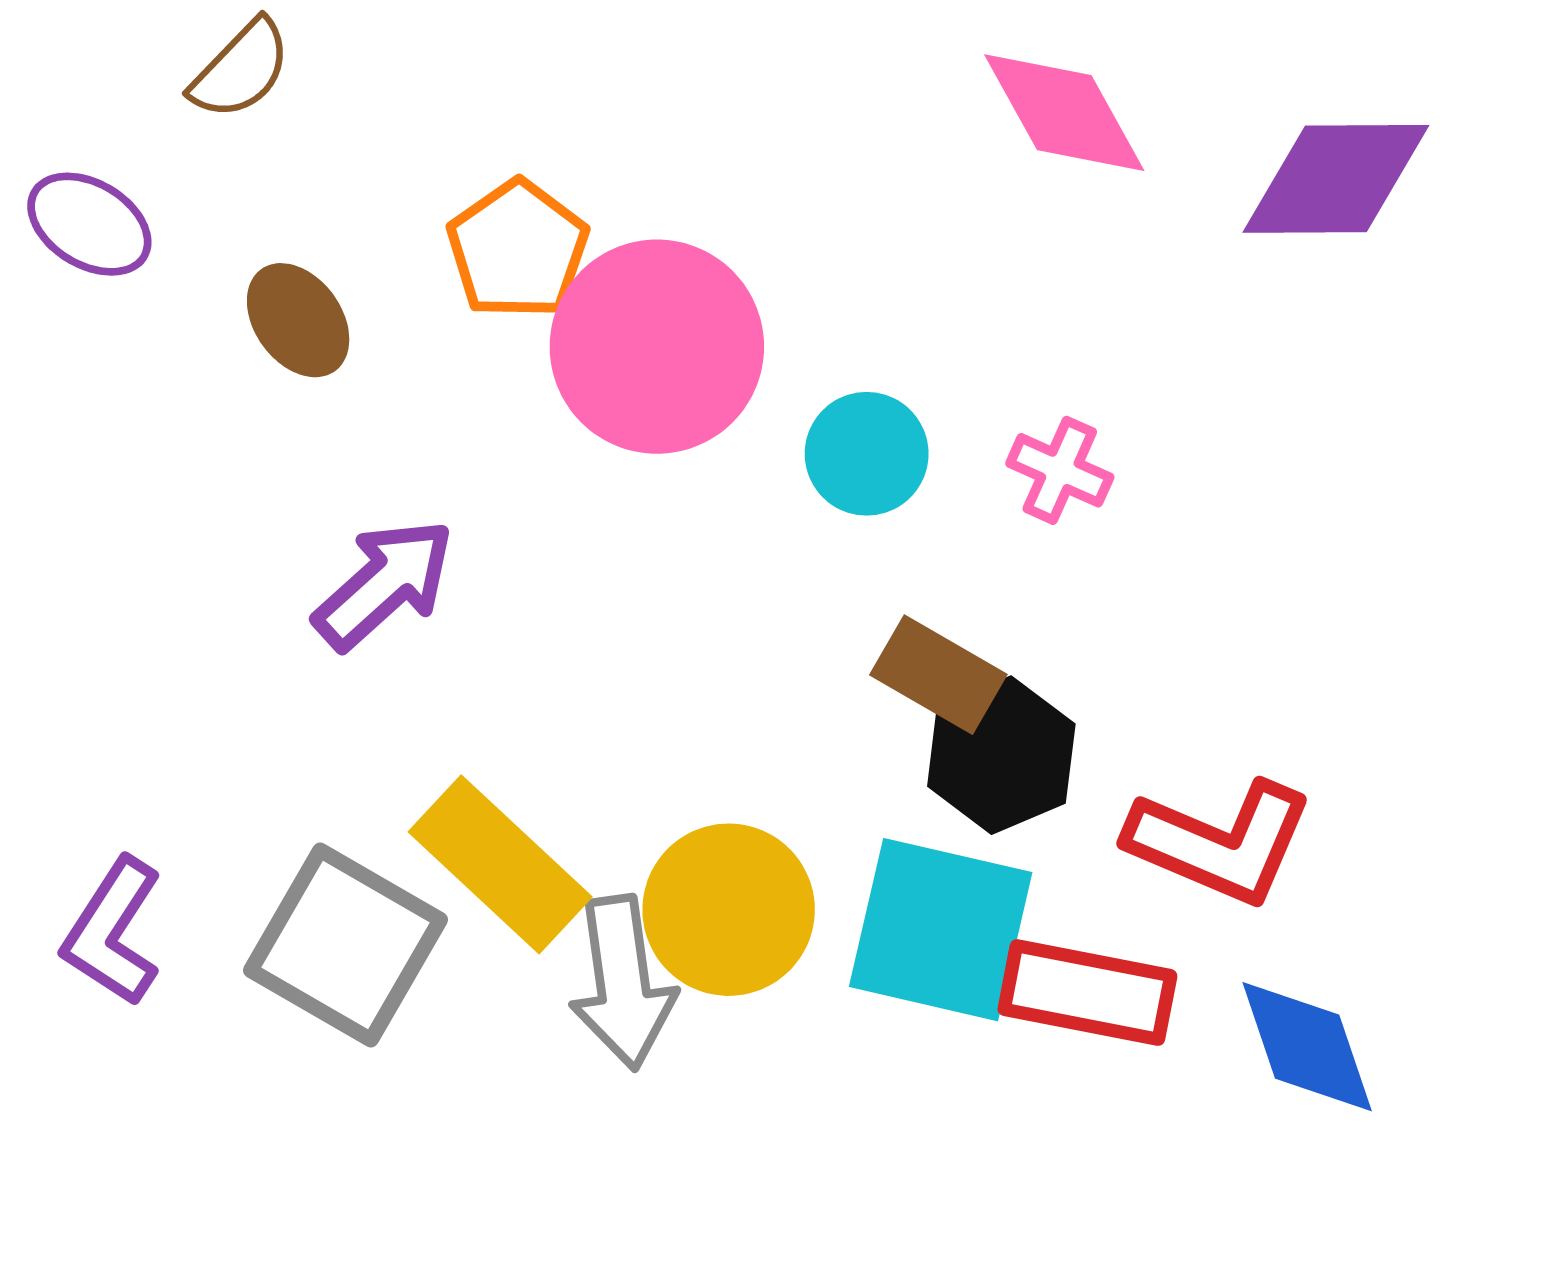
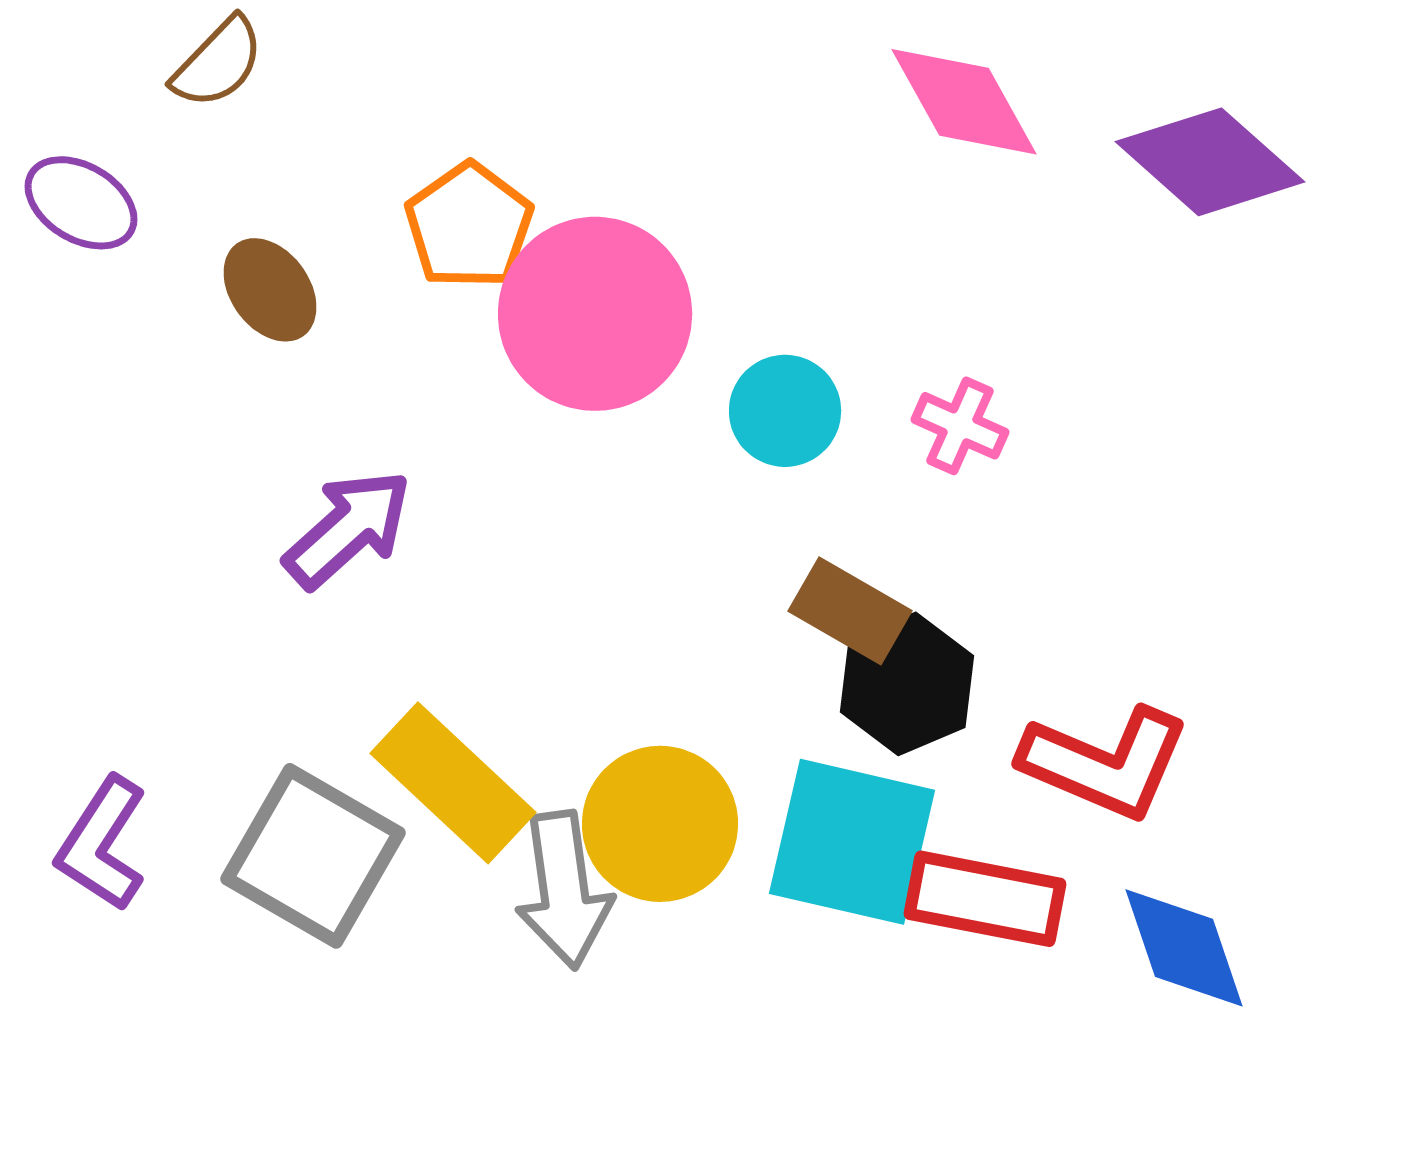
purple diamond: (1336, 179) -> (1210, 162), turned 42

